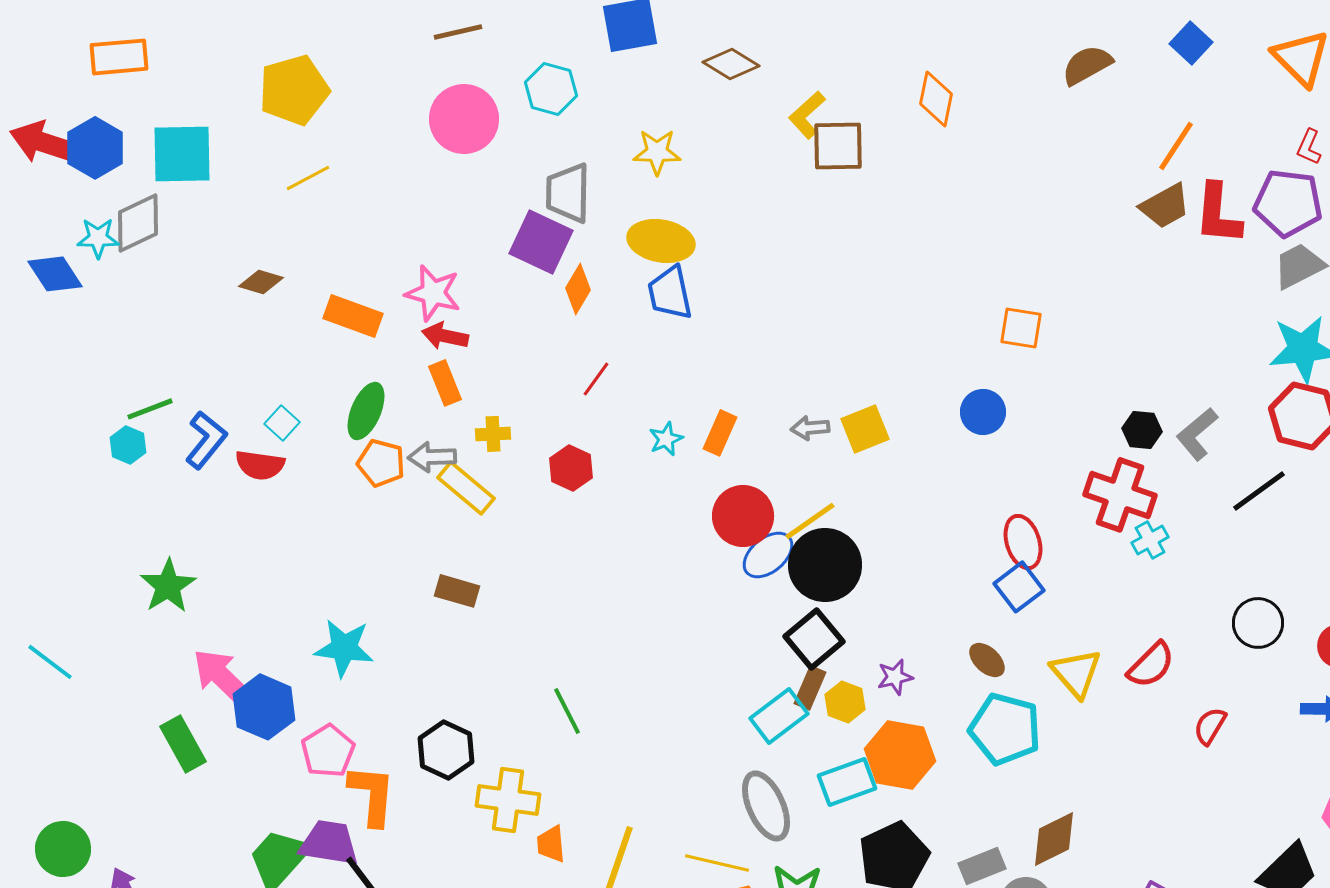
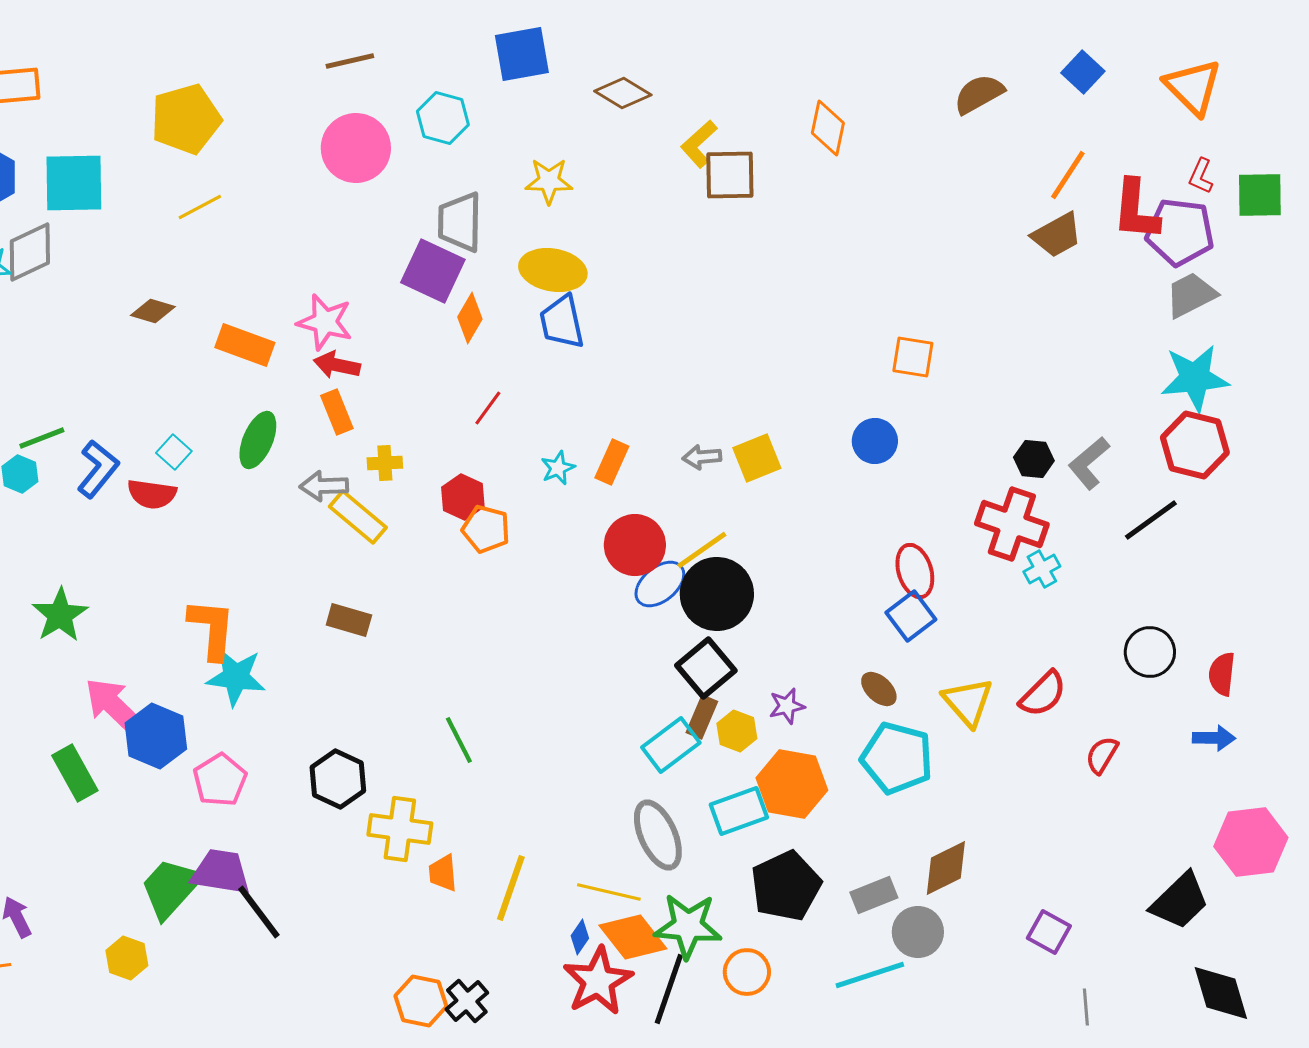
red L-shape: (1218, 214) -> (1136, 210), moved
orange pentagon: (381, 463) -> (486, 529), moved
orange L-shape: (372, 795) -> (212, 629), moved

